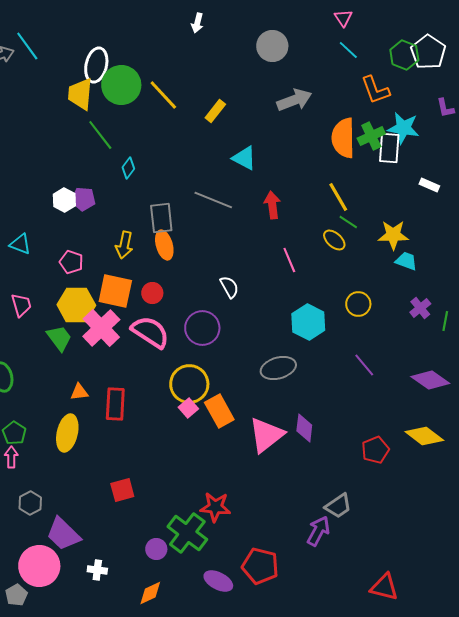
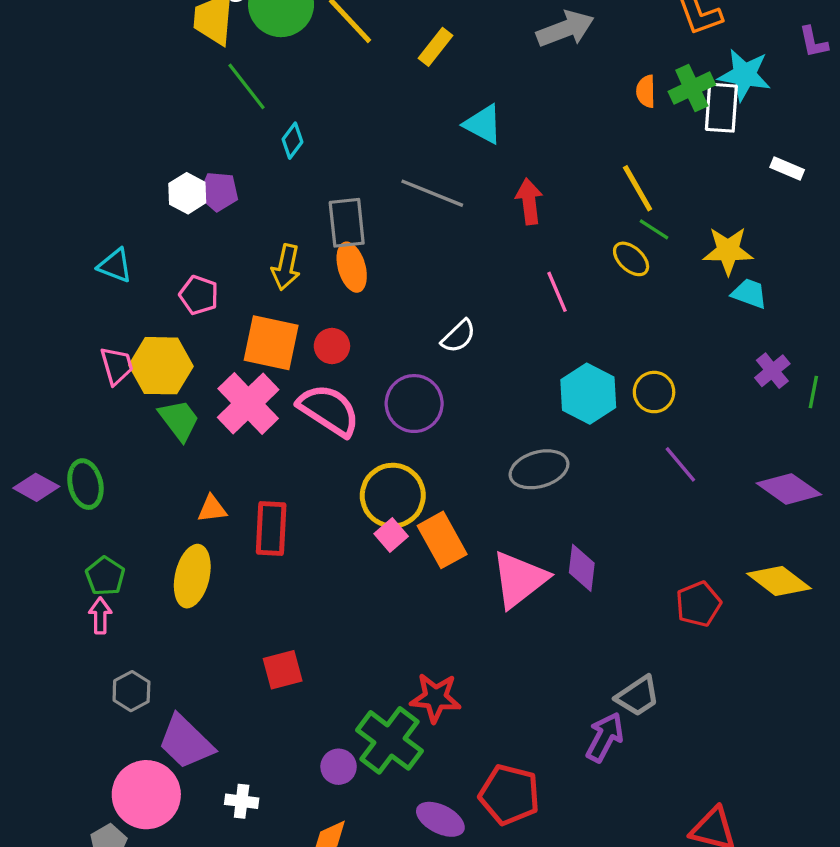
orange semicircle: (343, 138) -> (646, 91), size x0.5
white semicircle: (229, 287) -> (458, 336), turned 75
yellow circle: (358, 304) -> (654, 392), moved
yellow hexagon: (76, 305) -> (161, 366), moved

